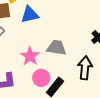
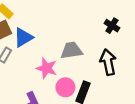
blue triangle: (30, 15) -> (23, 37), moved

